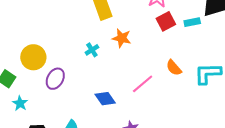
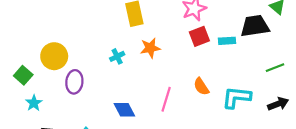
orange star: (122, 38) -> (150, 48), turned -30
purple ellipse: (55, 79) -> (74, 82), turned -30
pink line: (143, 84) -> (166, 99), turned -40

